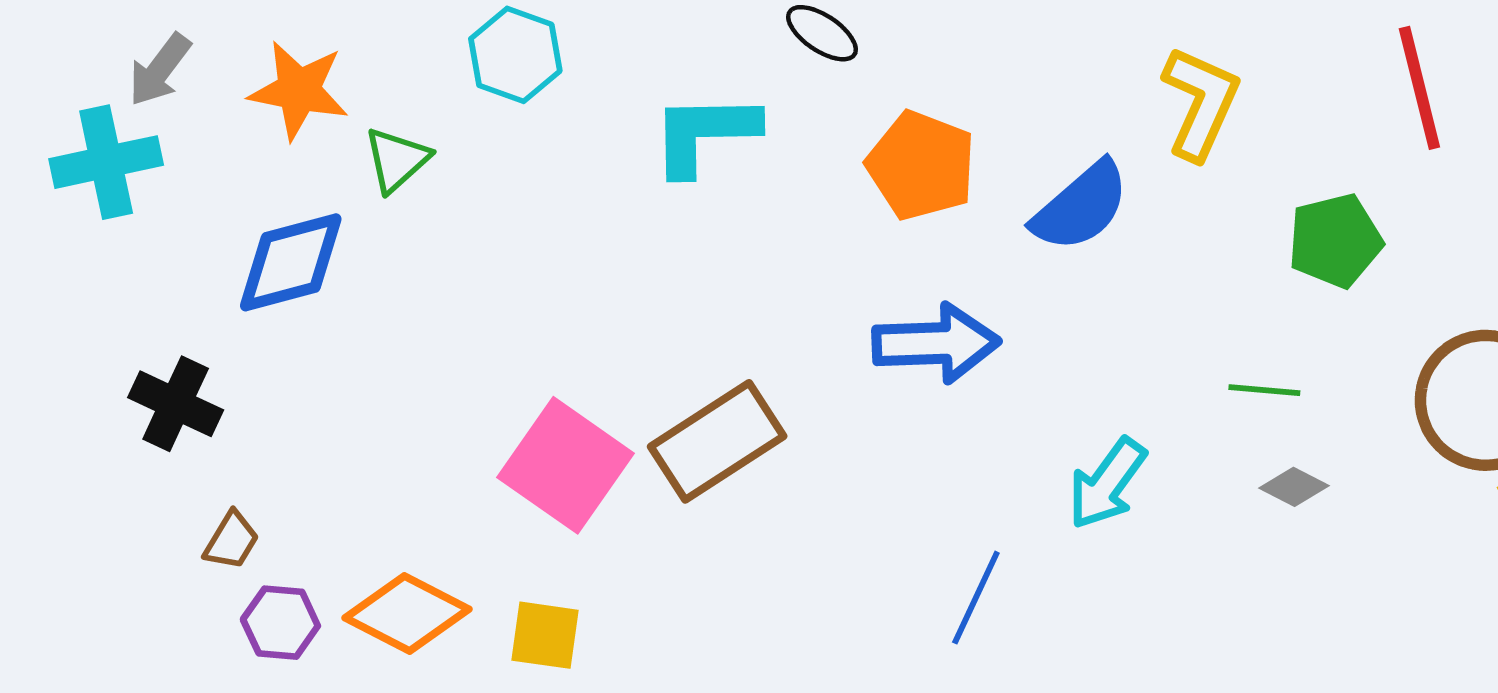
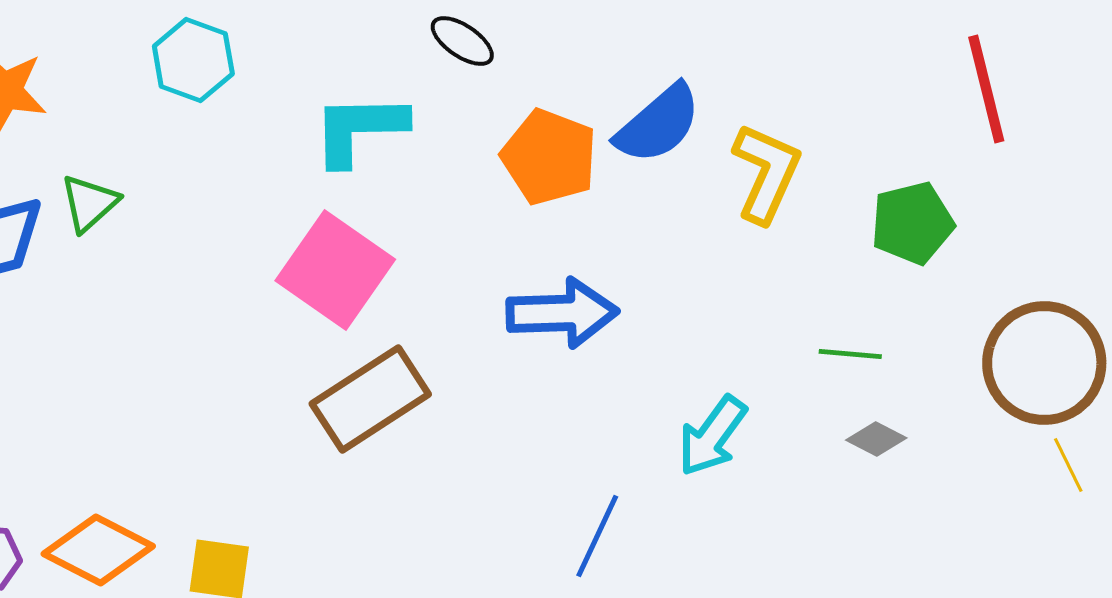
yellow L-shape: (1201, 103) -> (766, 173), moved
green triangle: (397, 160) -> (89, 203), moved
blue semicircle: (1081, 206) -> (658, 124), moved
pink square: (565, 465) -> (335, 270), moved

